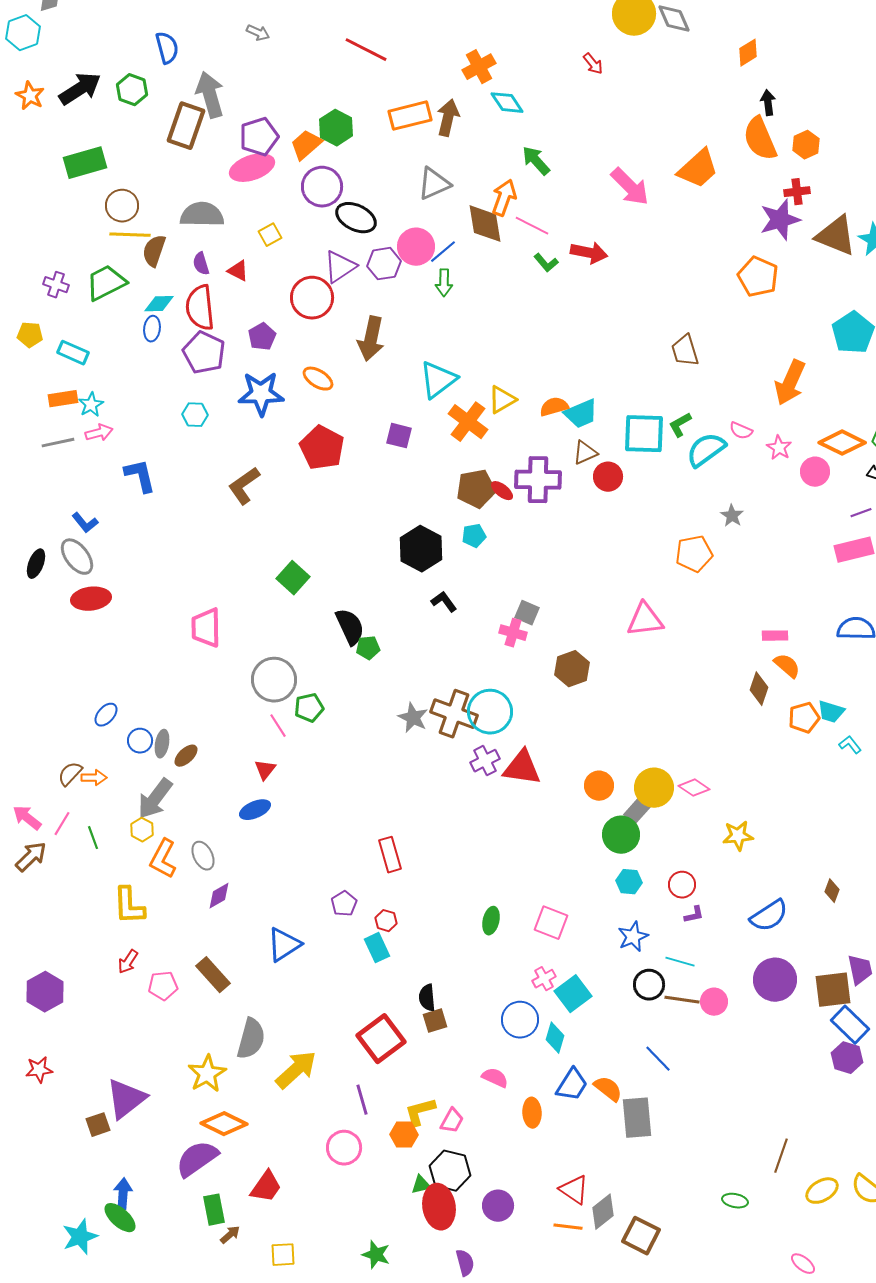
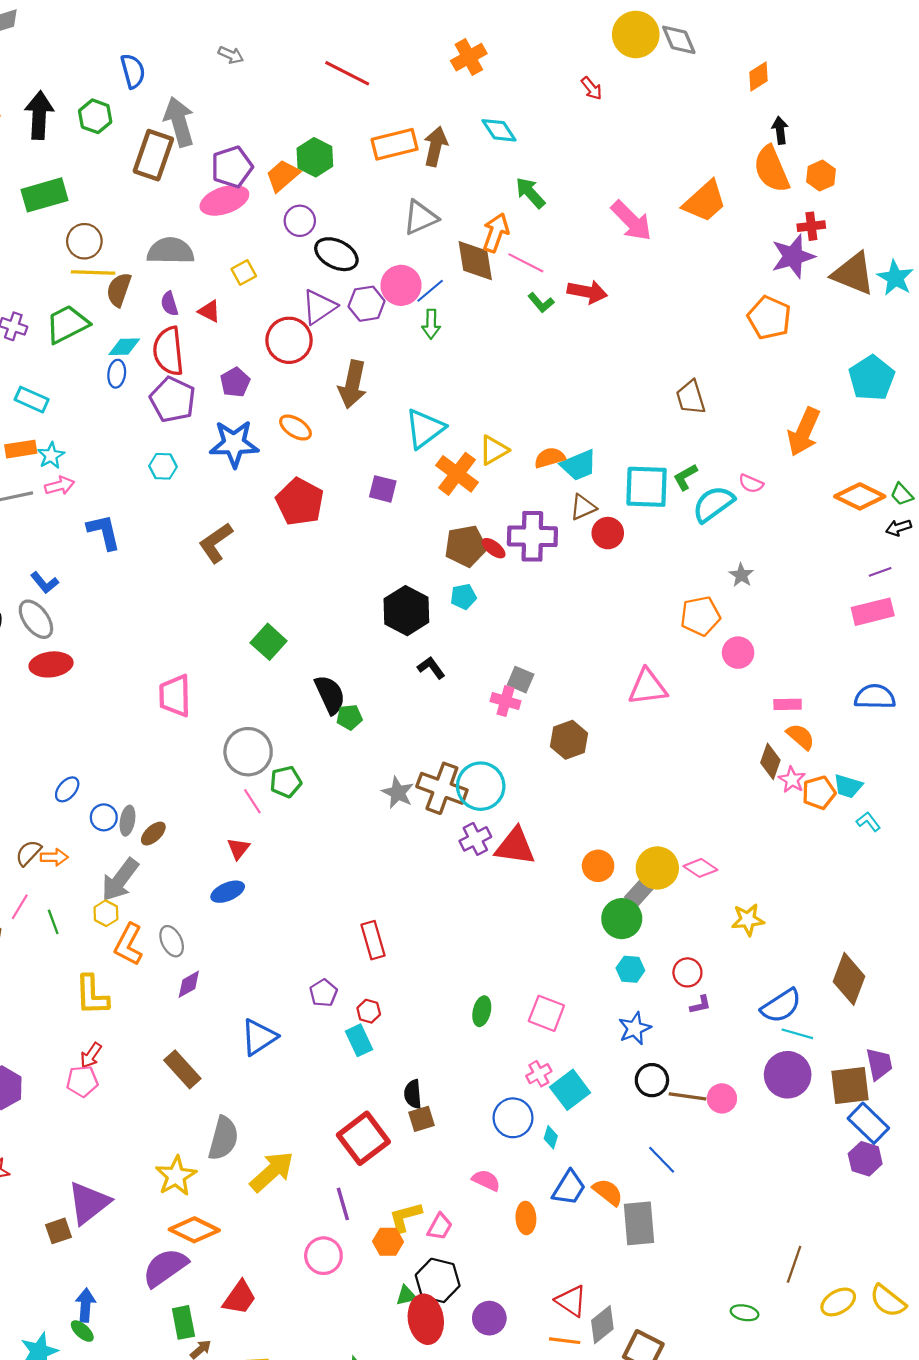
orange cross: (479, 67) -> (469, 57), moved
black arrow: (80, 89) -> (39, 115), turned -54
purple circle: (322, 187) -> (300, 221), size x0.7
pink star: (779, 448) -> (792, 780), moved
pink circle: (815, 472) -> (738, 653), moved
brown diamond: (832, 891) -> (849, 979), size x2.0
cyan line: (680, 962) -> (797, 1034), moved
pink pentagon: (163, 986) -> (82, 1081), moved
cyan diamond: (555, 1038) -> (551, 1137), size x0.7
green ellipse: (120, 1218) -> (82, 1331), size x0.7

